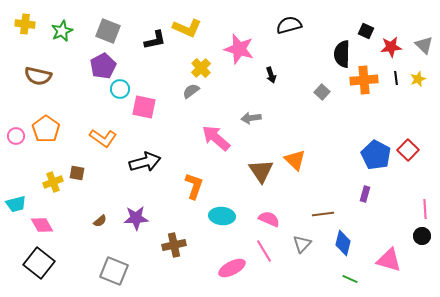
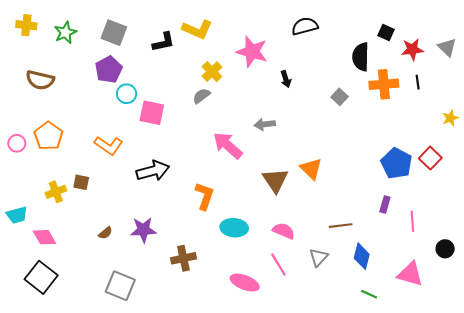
yellow star: (418, 79) -> (450, 118), moved
pink line: (425, 209) -> (412, 221), moved
pink ellipse: (232, 268) -> (245, 283), turned 48

